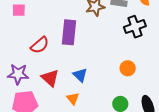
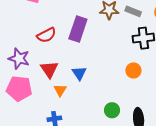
orange circle: (128, 68) -> (133, 70), moved
orange triangle: (73, 99) -> (60, 90), moved

